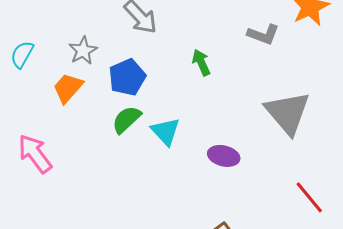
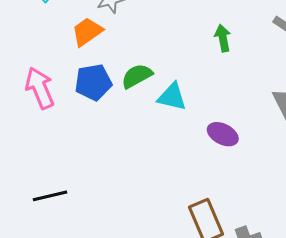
blue pentagon: (127, 77) -> (93, 82), moved
cyan triangle: (166, 131) -> (172, 97), turned -48

